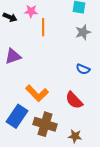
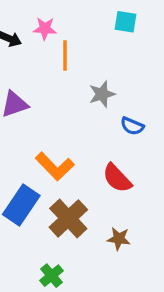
gray star: (83, 32) -> (102, 94), moved
brown cross: (45, 124) -> (68, 218), turned 30

